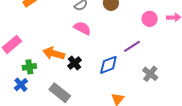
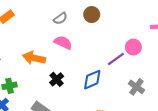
pink circle: (150, 19) -> (133, 47), moved
orange arrow: (54, 53) -> (34, 58), moved

